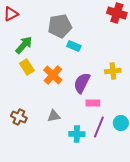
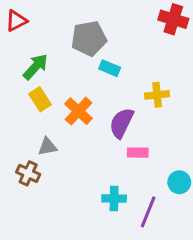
yellow cross: (113, 71) -> (157, 95), moved
gray triangle: (54, 116) -> (47, 147), moved
purple line: (99, 127) -> (148, 212), moved

